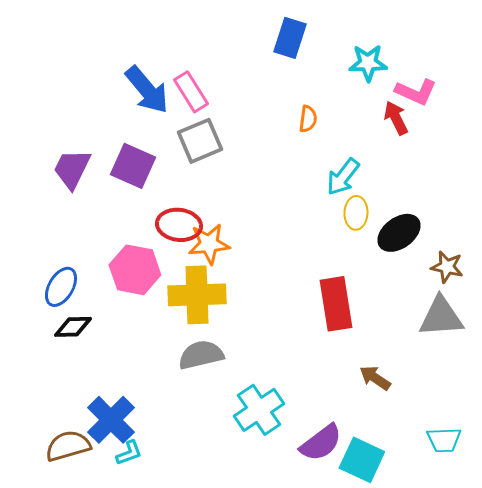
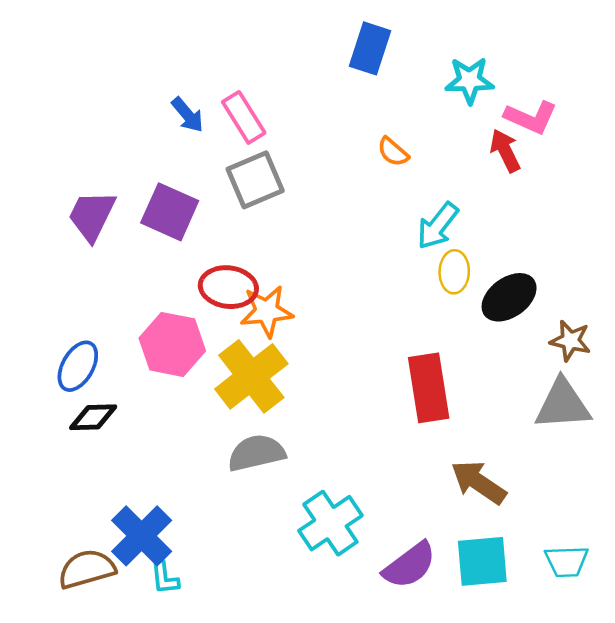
blue arrow: (147, 90) -> (188, 115), size x0.6
orange semicircle: (308, 119) -> (393, 152), turned 124
yellow cross: (197, 295) -> (251, 376), turned -36
brown arrow: (375, 378) -> (478, 482), size x1.4
cyan L-shape: (129, 453) -> (165, 578), turned 104
cyan square: (362, 460) -> (482, 561), moved, turned -30

